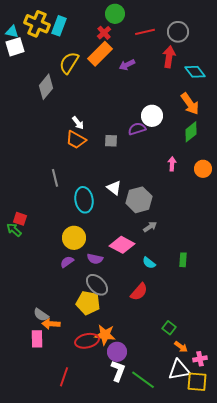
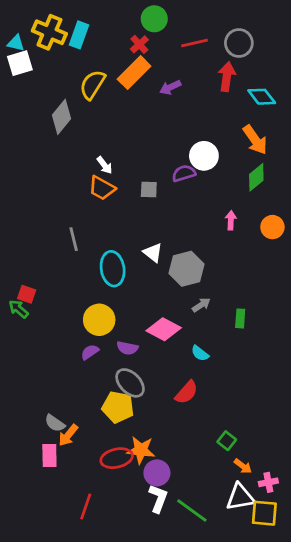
green rectangle: (183, 260) -> (240, 318), moved
orange arrow: (51, 324) -> (68, 435), turned -54

